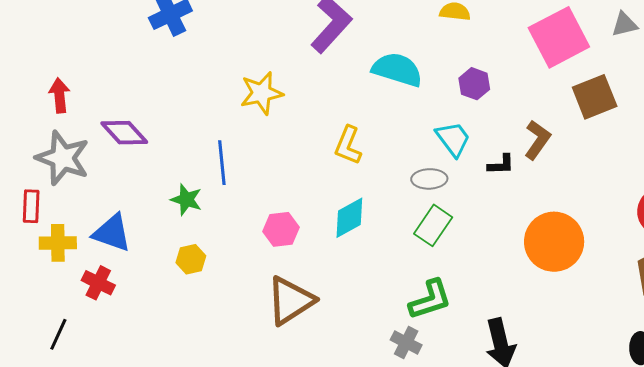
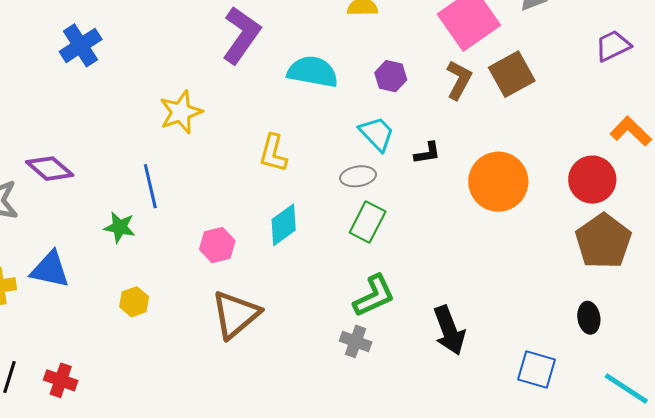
brown L-shape: (537, 140) -> (459, 80), moved
orange circle: (554, 242) -> (498, 182), moved
yellow hexagon: (191, 259) -> (134, 302), moved
red cross: (98, 283) -> (61, 380), moved

